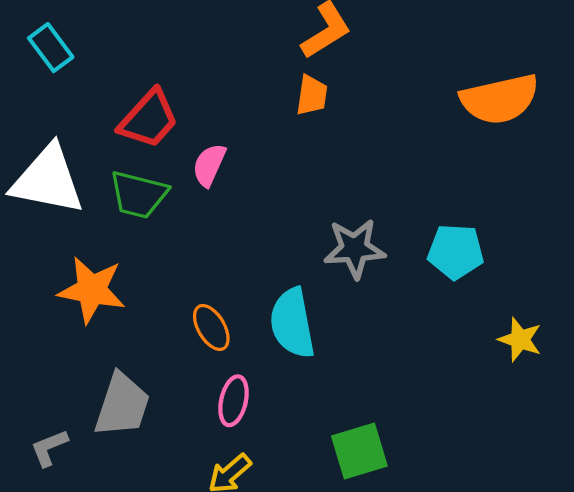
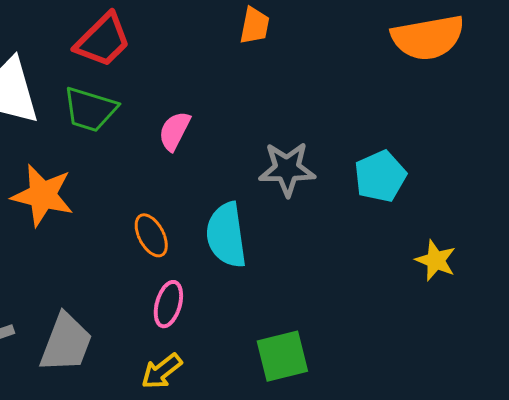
pink semicircle: (209, 165) -> (174, 131), moved
cyan pentagon: (456, 252) -> (380, 176), turned -30
gray trapezoid: (122, 405) -> (66, 343), moved

